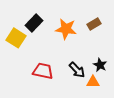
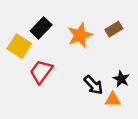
orange star: (66, 29) -> (80, 35), turned -30
red trapezoid: (43, 71) -> (41, 72), moved, turned -65

